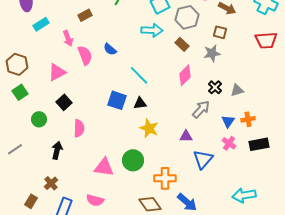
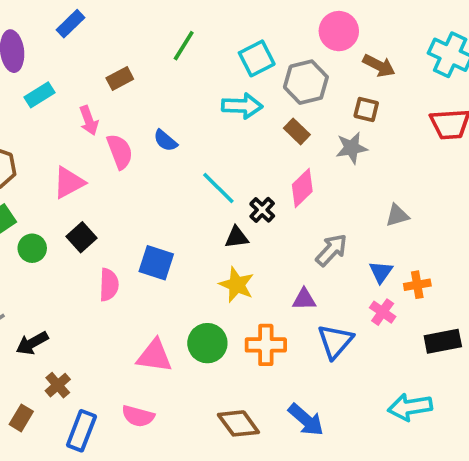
black cross: (215, 87) -> (262, 210), moved
blue square: (117, 100) -> (156, 263), moved
black triangle: (140, 103) -> (237, 237), moved
green circle: (39, 119) -> (32, 248), moved
orange cross: (248, 119) -> (417, 285), moved
black rectangle: (259, 144) -> (443, 341), moved
black arrow: (57, 150) -> (32, 343), moved, turned -132
orange cross: (165, 178) -> (266, 345), moved

